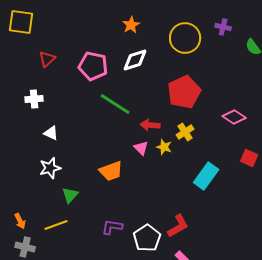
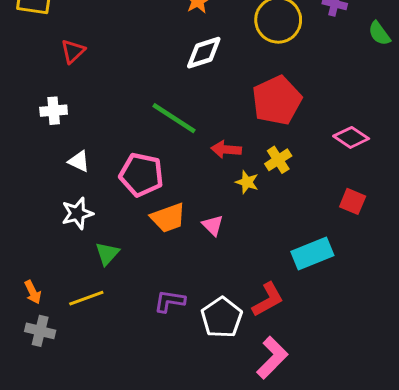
pink pentagon: (93, 66) -> (141, 175), moved
pink triangle: (141, 148) -> (213, 225), moved
red square: (249, 158) -> (353, 201), moved
cyan rectangle: (206, 176) -> (312, 254), moved, turned 32

